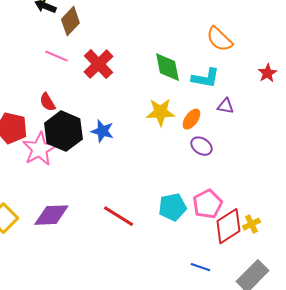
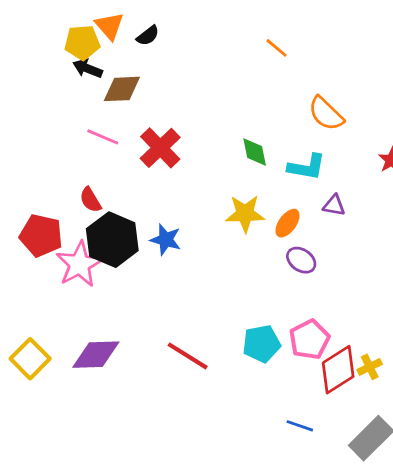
brown diamond: (70, 21) -> (122, 89), turned 44
green diamond: (167, 67) -> (255, 152), size x0.7

